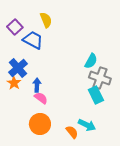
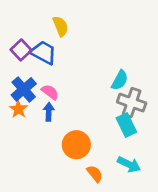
purple square: (15, 27) -> (21, 50), moved
pink semicircle: (41, 98) -> (50, 92), moved
orange circle: (40, 124) -> (76, 145), moved
cyan arrow: (87, 125) -> (129, 164), moved

